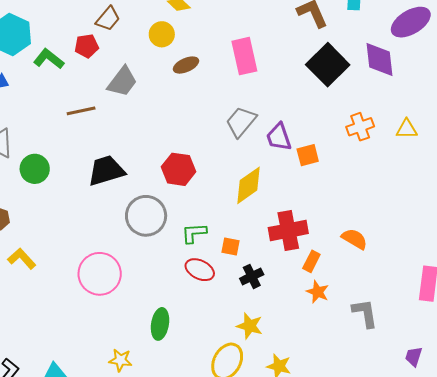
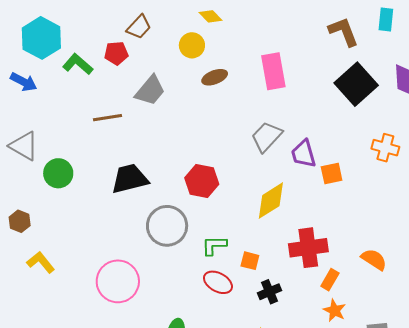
orange cross: (360, 127) -> (385, 148), turned 32

